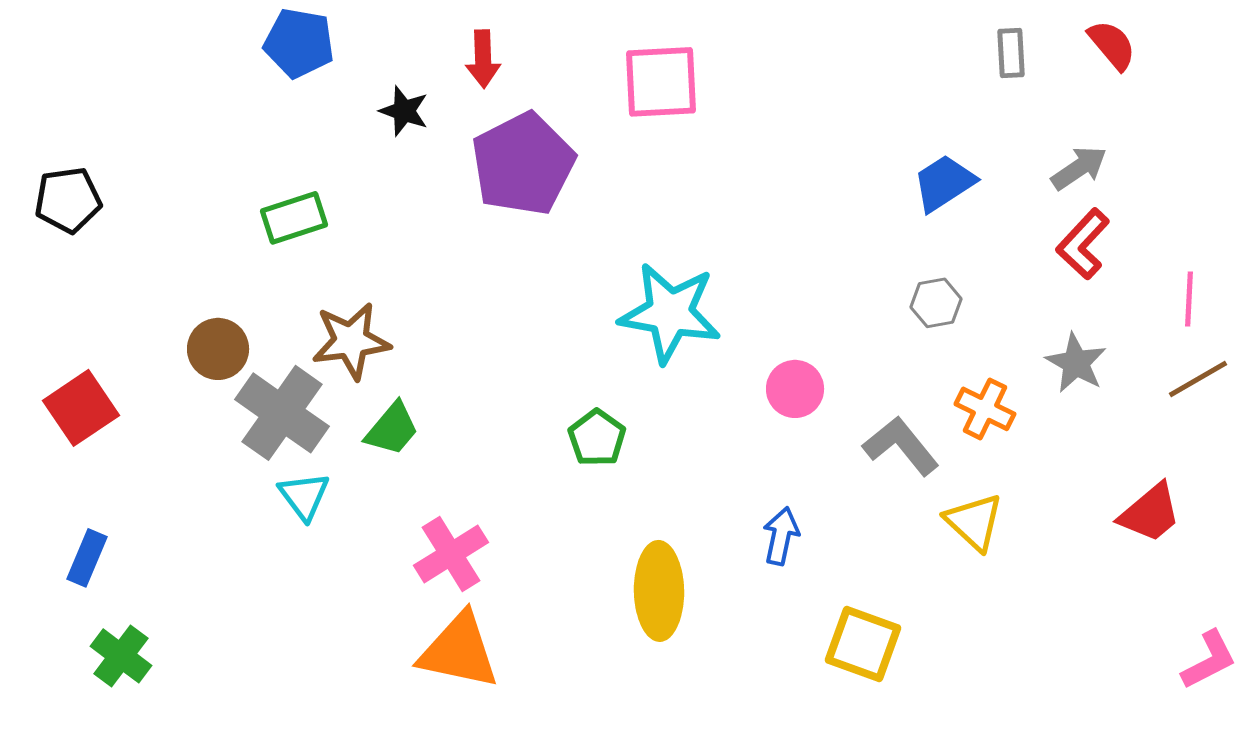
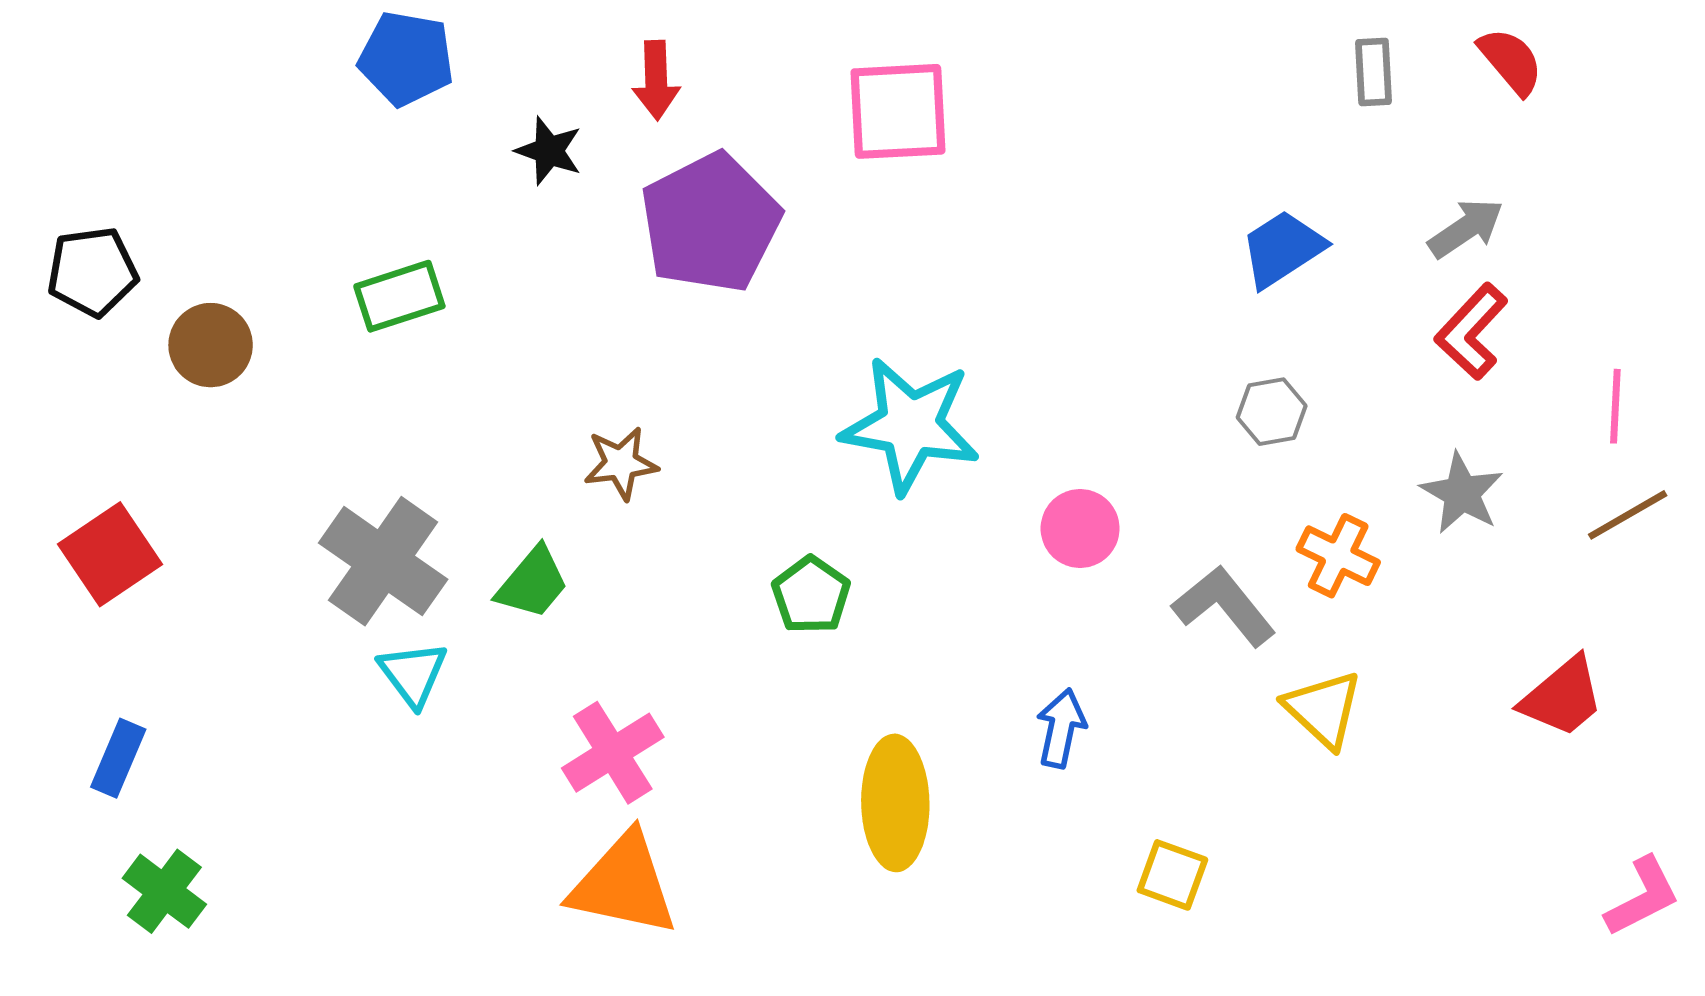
brown star: (351, 341) -> (621, 463), moved, size x0.7
brown circle: (218, 349) -> (211, 345), moved
yellow square: (863, 644) -> (1172, 875), size x0.7

